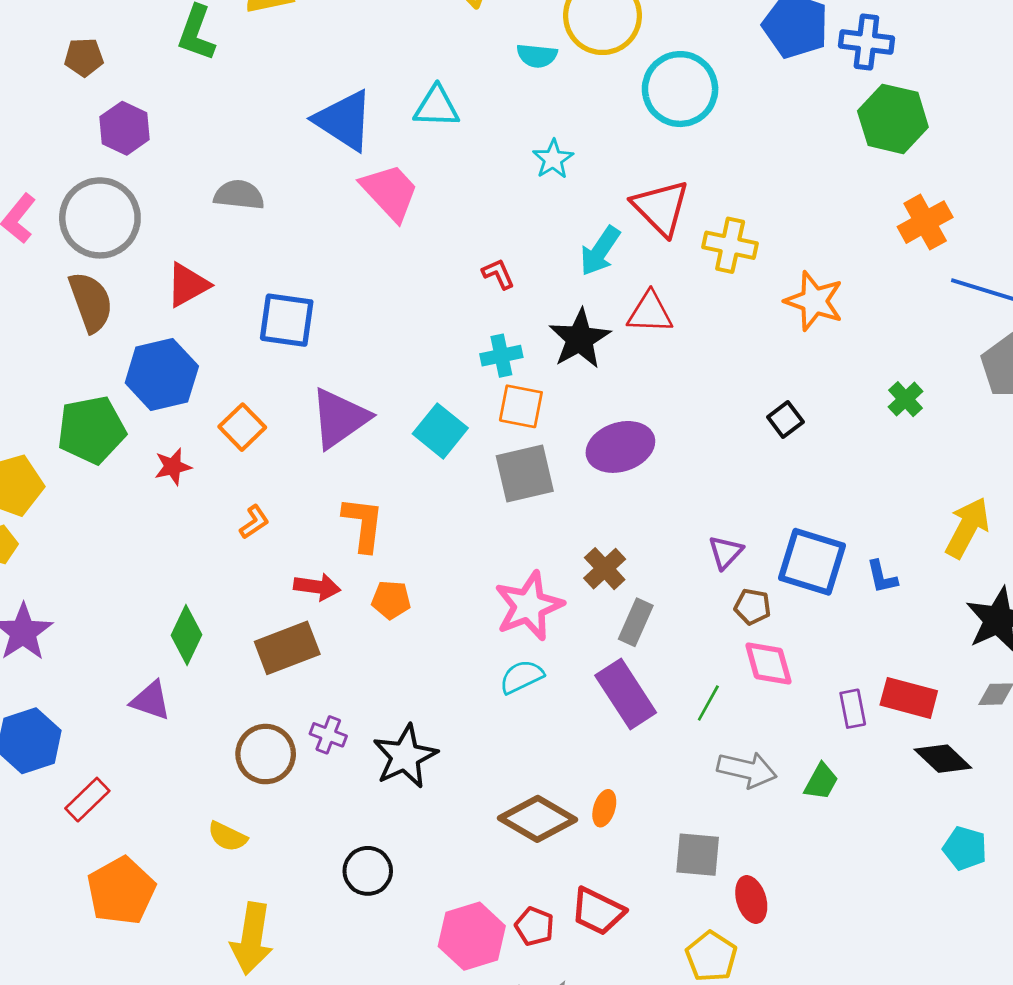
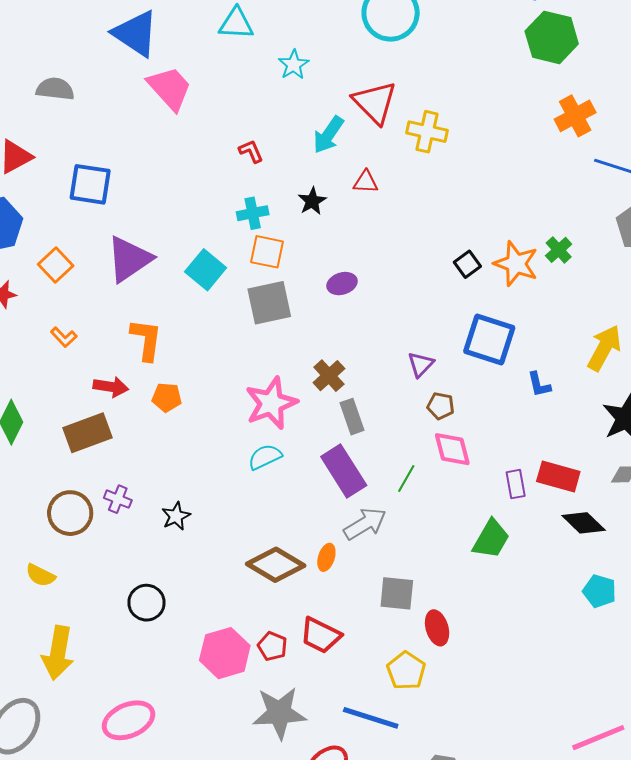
cyan triangle: (437, 107) -> (236, 24), moved
orange star: (814, 301) -> (516, 264), moved
red triangle: (650, 313) -> (366, 182), size x0.7
black star: (580, 339) -> (312, 201), size x0.6
purple ellipse: (620, 447) -> (342, 284), size x0.6
orange L-shape: (254, 522) -> (64, 337), turned 80
blue square: (812, 562) -> (489, 339), moved
gray rectangle: (636, 622) -> (352, 417), turned -44
black star: (405, 756) -> (176, 516), size x0.6
gray arrow: (747, 770) -> (365, 524), moved, turned -45
green trapezoid: (821, 781) -> (491, 539), size x1.4

